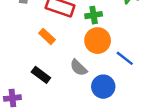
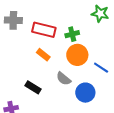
orange rectangle: (47, 36) -> (43, 55), moved

